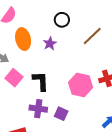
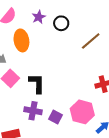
purple star: (50, 44) -> (39, 17), moved
pink hexagon: (81, 85) -> (82, 112), moved

